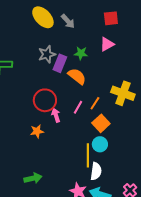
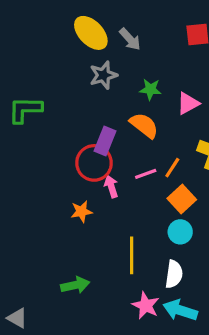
pink triangle: (107, 44) -> (188, 103), moved
gray star: (47, 54) -> (103, 75), moved
purple rectangle: (60, 63) -> (105, 141), moved
pink line: (78, 107) -> (146, 174), turned 40
yellow line: (88, 155) -> (132, 255), moved

